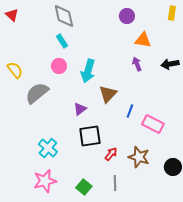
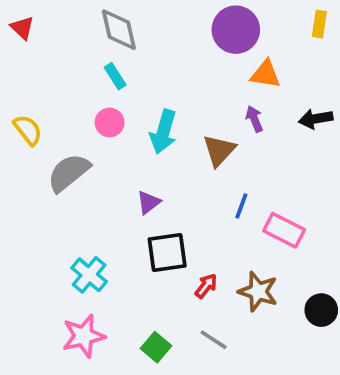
purple circle: (127, 16) -> (236, 30), size x1.6
brown triangle: (108, 94) -> (219, 150), moved
gray line: (115, 183) -> (214, 340), turned -56

